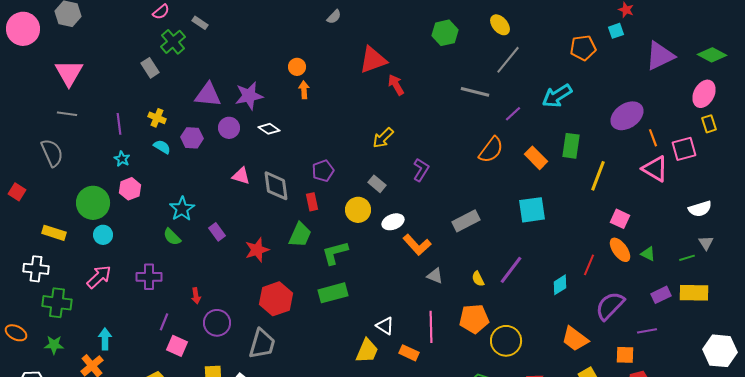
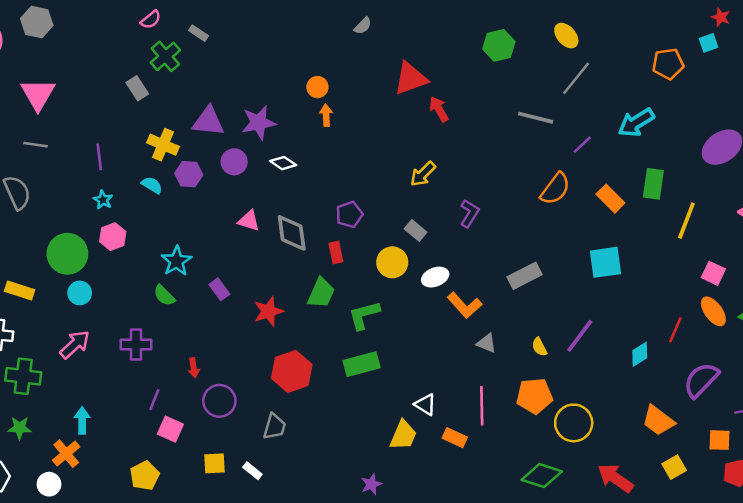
yellow cross: (157, 118) -> (163, 145), moved, size x1.4
gray trapezoid: (262, 344) -> (275, 427), size x0.7

